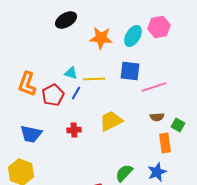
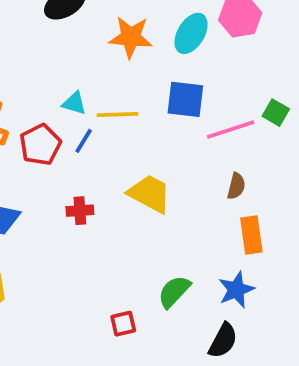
brown semicircle: (157, 117) -> (236, 186), turned -72
yellow trapezoid: (111, 121) -> (150, 194), turned 55
green square: (178, 125) -> (276, 113), moved

